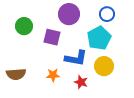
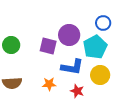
purple circle: (69, 14) -> (69, 35), moved
green circle: (24, 26) -> (11, 45), moved

